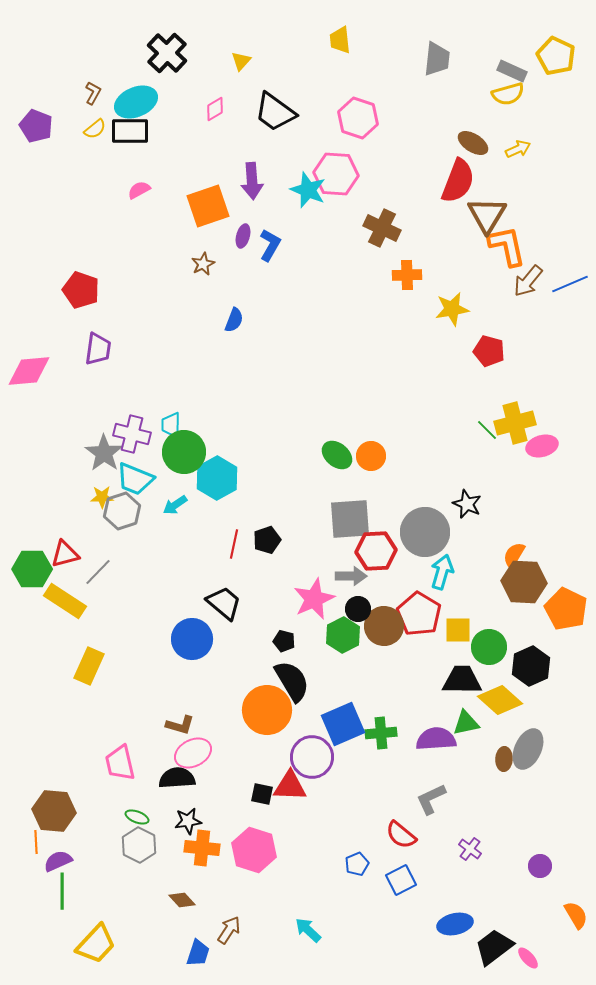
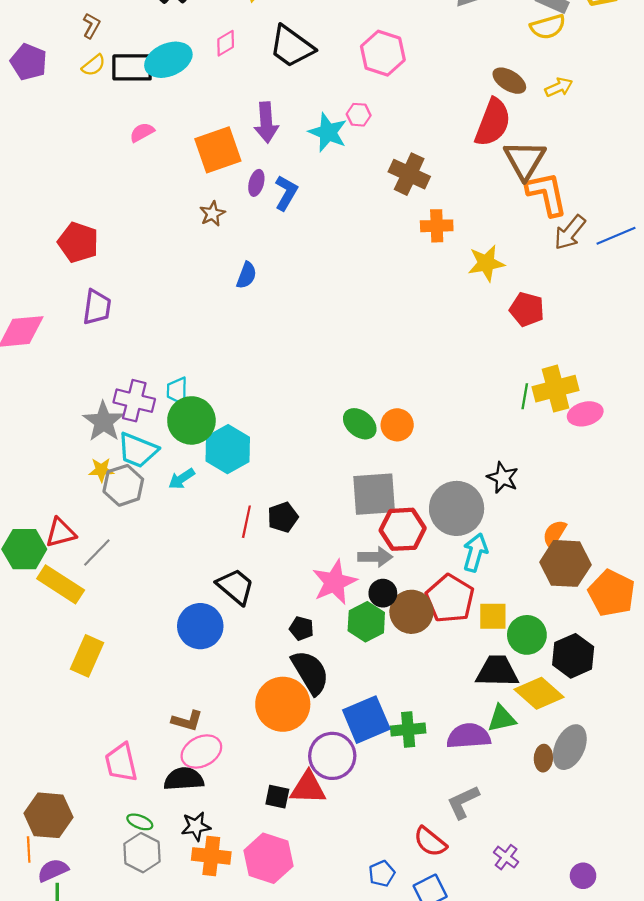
cyan ellipse: (136, 102) -> (168, 60), moved
pink hexagon: (336, 174) -> (359, 115), size x0.5
green line: (487, 430) -> (525, 396), turned 55

